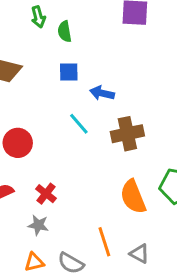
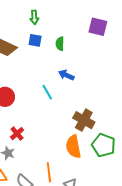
green semicircle: (65, 31) -> (60, 44), moved
blue square: (69, 72) -> (35, 40), moved
brown cross: (127, 134) -> (84, 120), moved, turned 30

